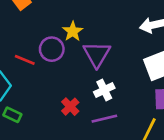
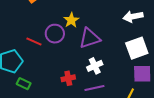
purple triangle: (97, 54) -> (90, 38), turned 40
red cross: (70, 107) -> (68, 78), turned 32

